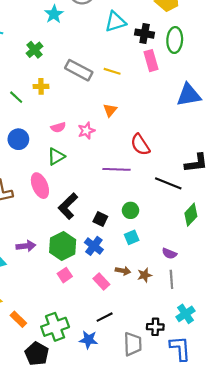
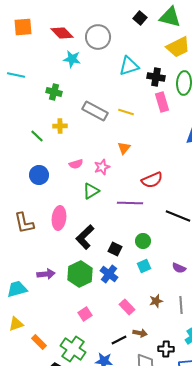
cyan star: (54, 14) -> (72, 59), turned -30
green cross: (35, 50) -> (54, 92), turned -35
red semicircle: (140, 145) -> (152, 180), turned -80
green triangle: (56, 156) -> (91, 191), moved
pink ellipse: (40, 186) -> (59, 218), turned 30
purple semicircle: (169, 253) -> (179, 268), moved
brown arrow: (123, 271) -> (140, 333), moved
pink square: (65, 275) -> (85, 314), moved
pink rectangle: (101, 282) -> (127, 307), moved
green cross: (55, 327) -> (73, 349), turned -35

